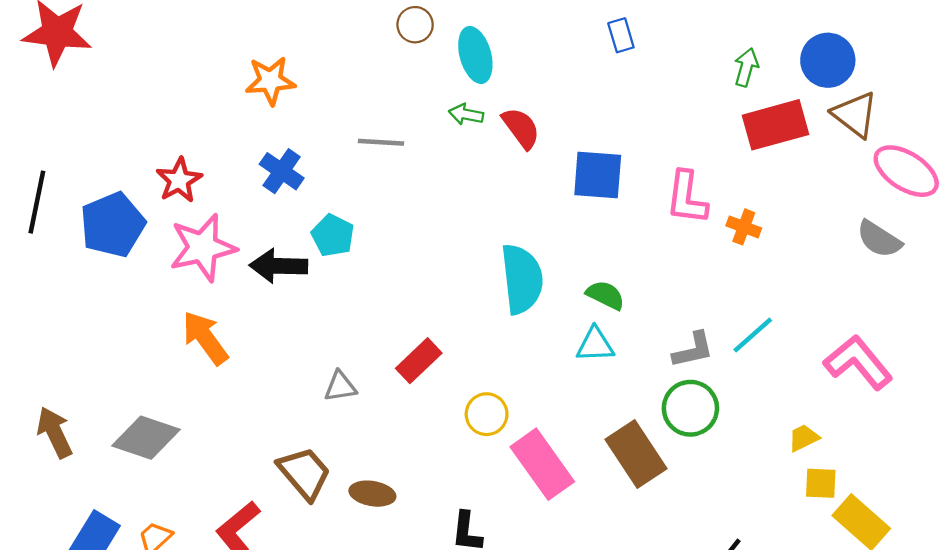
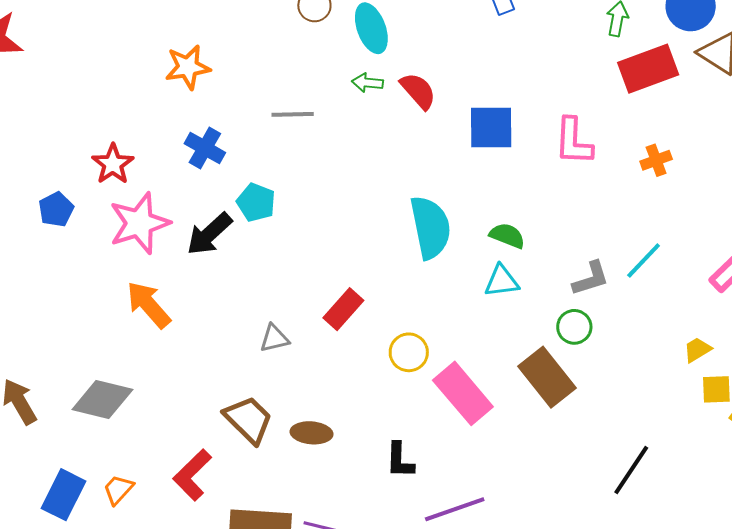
blue pentagon: (113, 225) -> (56, 209), size x0.6
orange cross: (744, 227) -> (656, 160), moved, turned -36
black arrow: (279, 266) -> (209, 234), turned -39
green circle: (690, 408) -> (574, 327), moved, size x0.7

